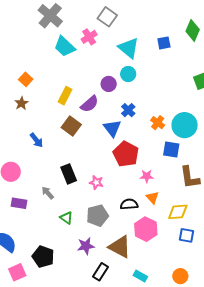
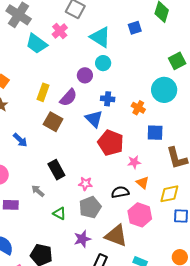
blue cross: (128, 110) -> (108, 99), turned -32
cyan circle: (185, 125) -> (164, 90), moved
pink star: (96, 182) -> (85, 184), moved

